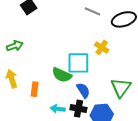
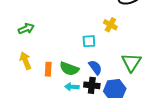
cyan square: (78, 63) -> (89, 41), size x0.6
green semicircle: (62, 75) -> (69, 69), moved

